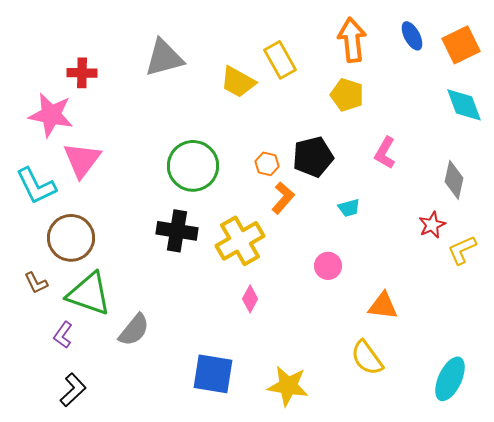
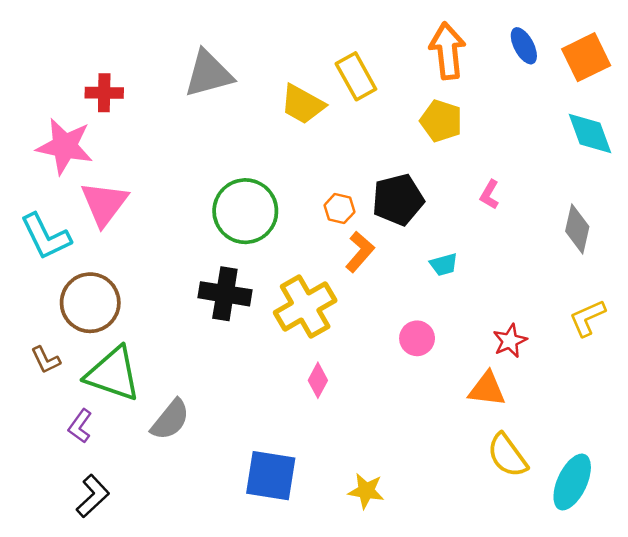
pink L-shape: (385, 153) -> (490, 195), size x0.7
red star: (432, 225) -> (510, 341), moved
yellow semicircle: (367, 358) -> (507, 455), moved
yellow star: (288, 386) -> (366, 491), size x0.7

